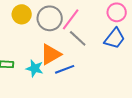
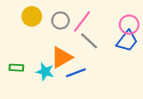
pink circle: (117, 12) -> (129, 25), moved
gray circle: (50, 18) -> (60, 20), size x0.7

